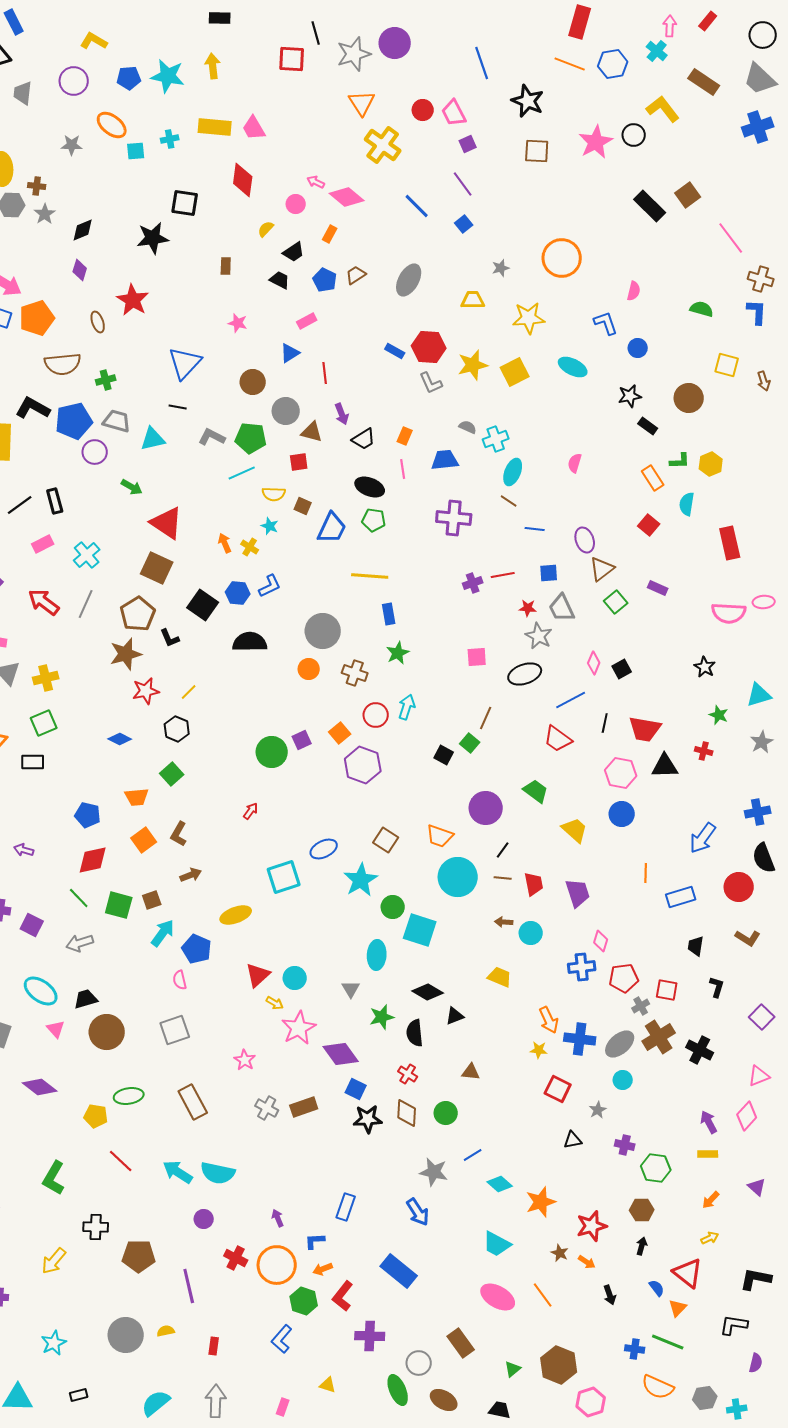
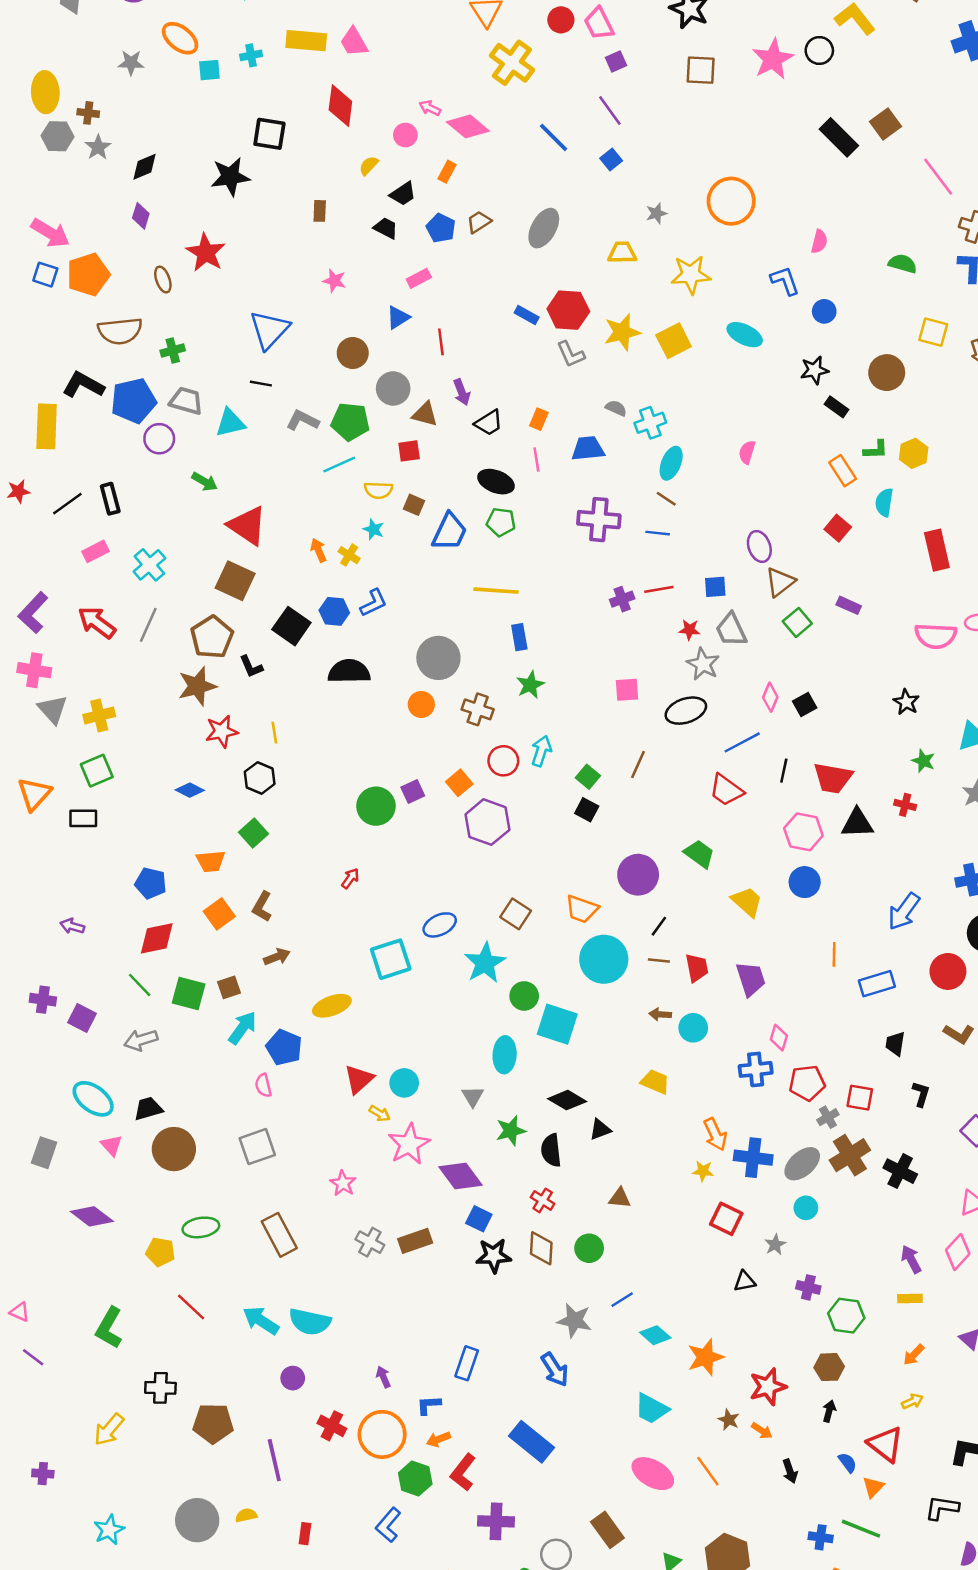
blue line: (535, 529) -> (658, 533), moved
yellow line: (189, 692) -> (274, 733), turned -54
green square: (470, 743) -> (588, 777), moved

